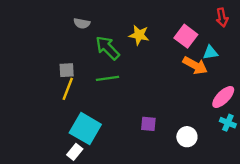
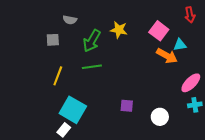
green arrow: (108, 48) -> (92, 41), turned -105
gray square: (67, 70) -> (53, 40), moved
cyan cross: (228, 123) -> (195, 105), turned -32

